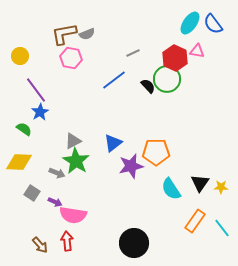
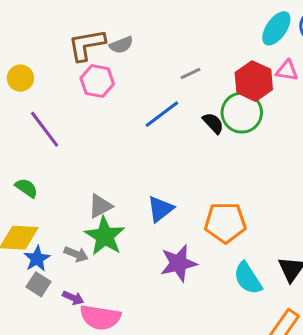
blue star: (40, 112) -> (37, 259), moved
purple star: (131, 166) -> (179, 263), moved

